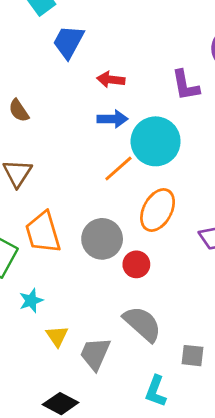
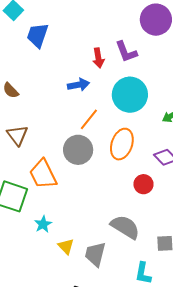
red arrow: (111, 80) -> (98, 58), moved, turned -96
cyan circle: (156, 141) -> (130, 95), moved
gray circle: (102, 239) -> (78, 150), moved
red circle: (136, 264) -> (143, 184), moved

